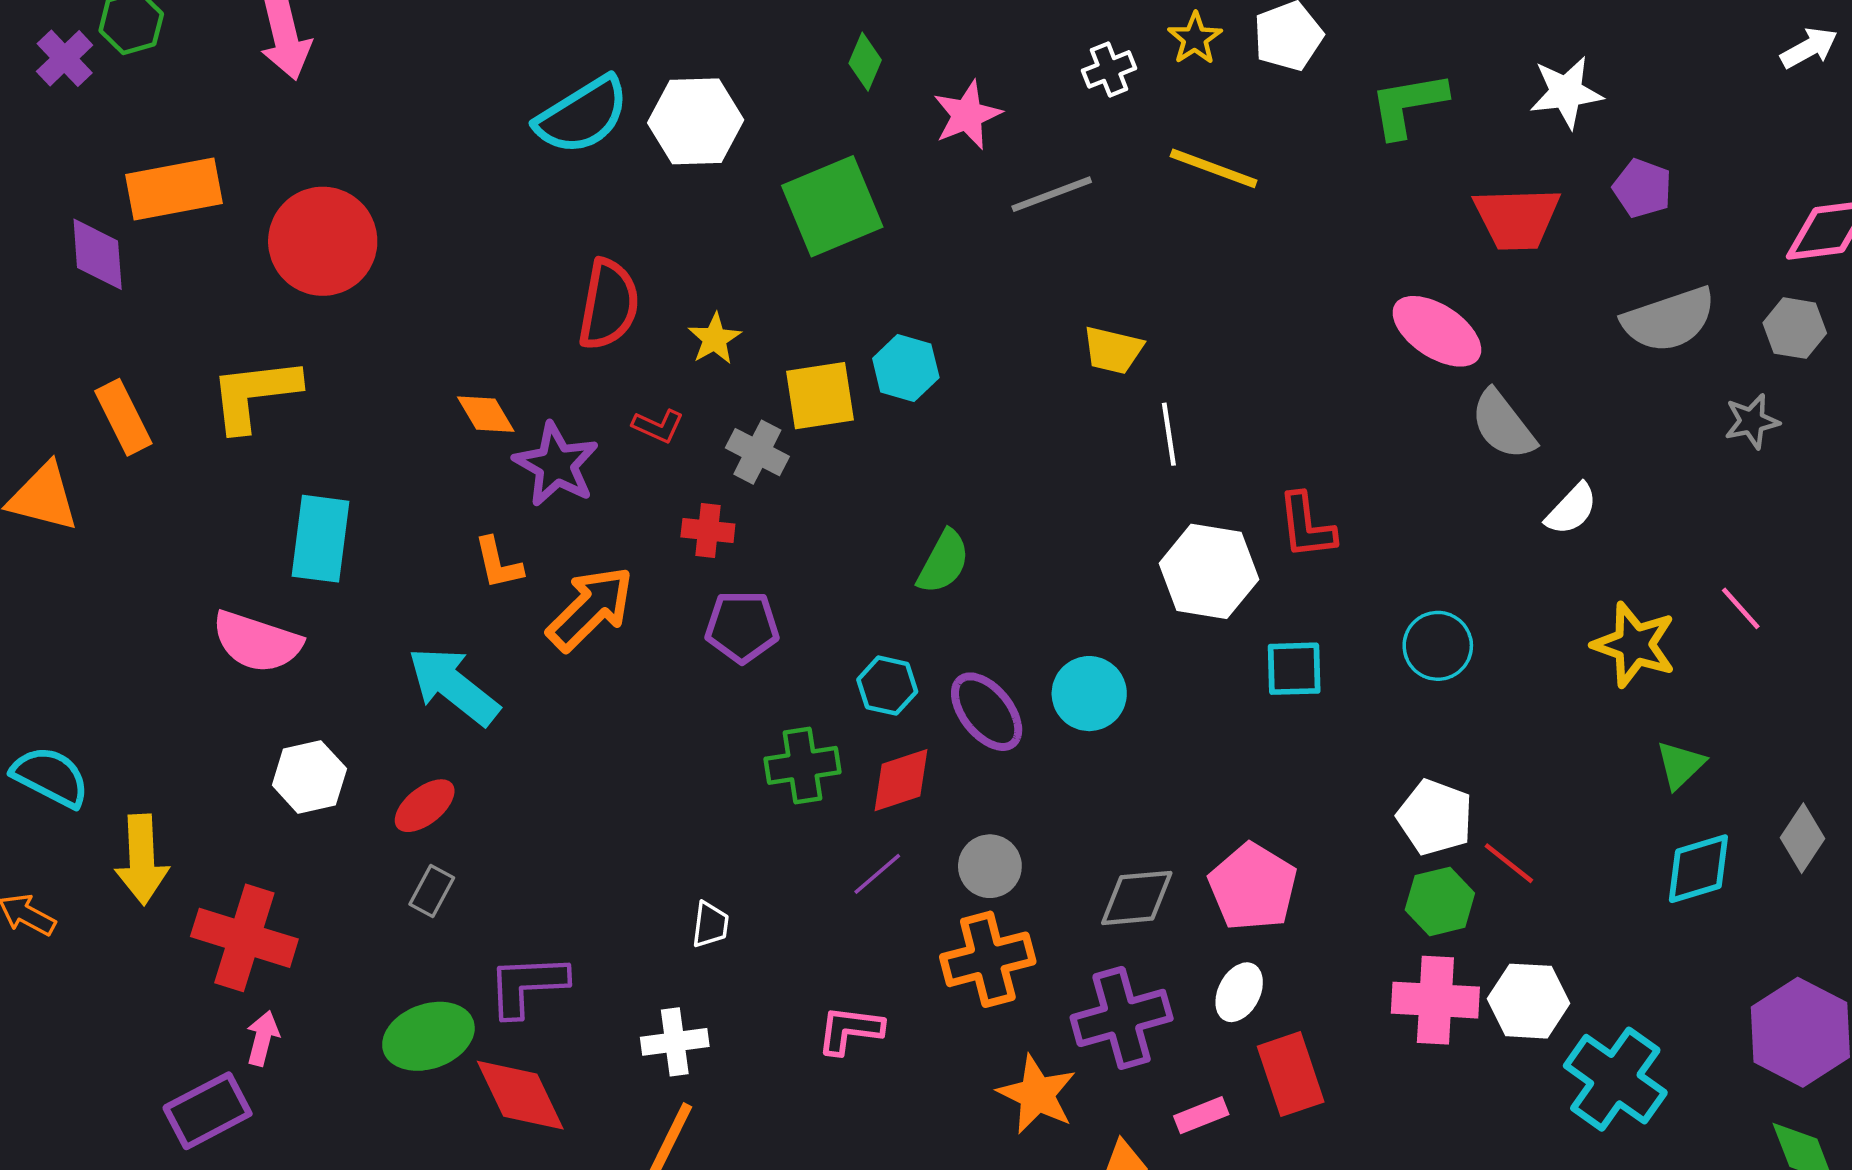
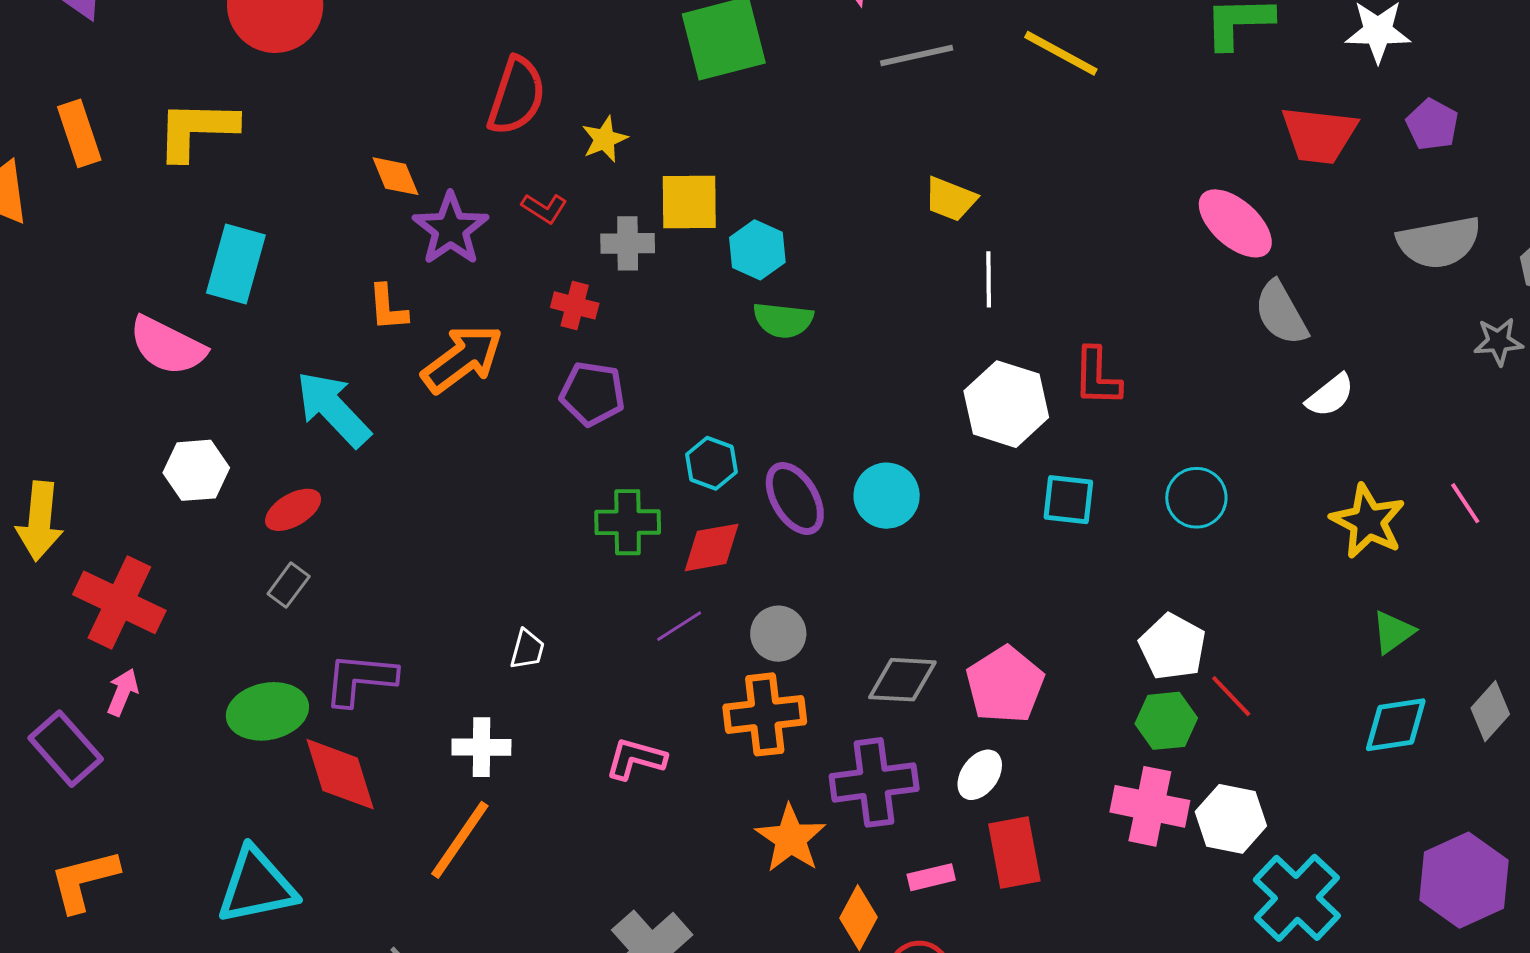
cyan hexagon: (906, 368) -> (757, 250), moved
gray cross: (757, 452) -> (628, 243), turned -36
green semicircle: (943, 562) -> (783, 320), moved, turned 60
purple rectangle: (208, 1111) -> (66, 749), turned 68

